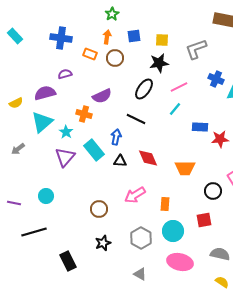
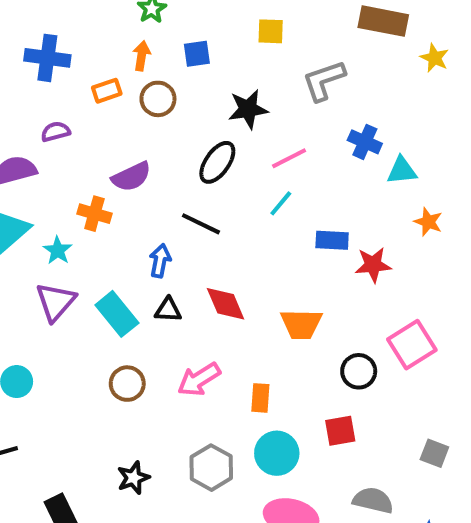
yellow square: (162, 40) -> (271, 31), moved
orange rectangle: (90, 54) -> (107, 91), turned -40
cyan rectangle: (94, 150) -> (117, 314), moved
brown circle: (99, 209) -> (127, 384), moved

